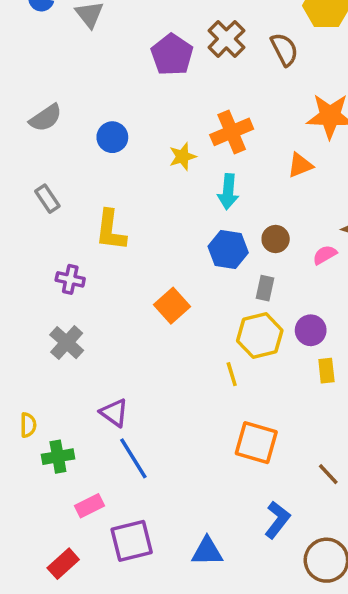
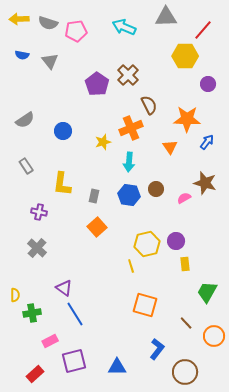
brown semicircle: (284, 49) -> (149, 105), moved
orange triangle: (300, 165) -> (170, 147), turned -42
gray rectangle: (265, 288) -> (94, 196), moved

